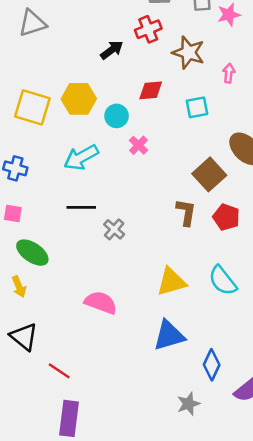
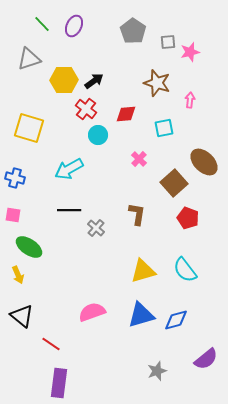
red cross: (148, 29) -> (86, 109), moved, turned -30
yellow hexagon: (79, 99) -> (64, 80), moved
pink cross: (138, 145) -> (139, 159), moved
brown L-shape: (186, 212) -> (137, 214), moved
pink semicircle: (101, 303) -> (92, 312), moved, turned -40
blue diamond: (212, 365) -> (176, 320), moved, turned 50

